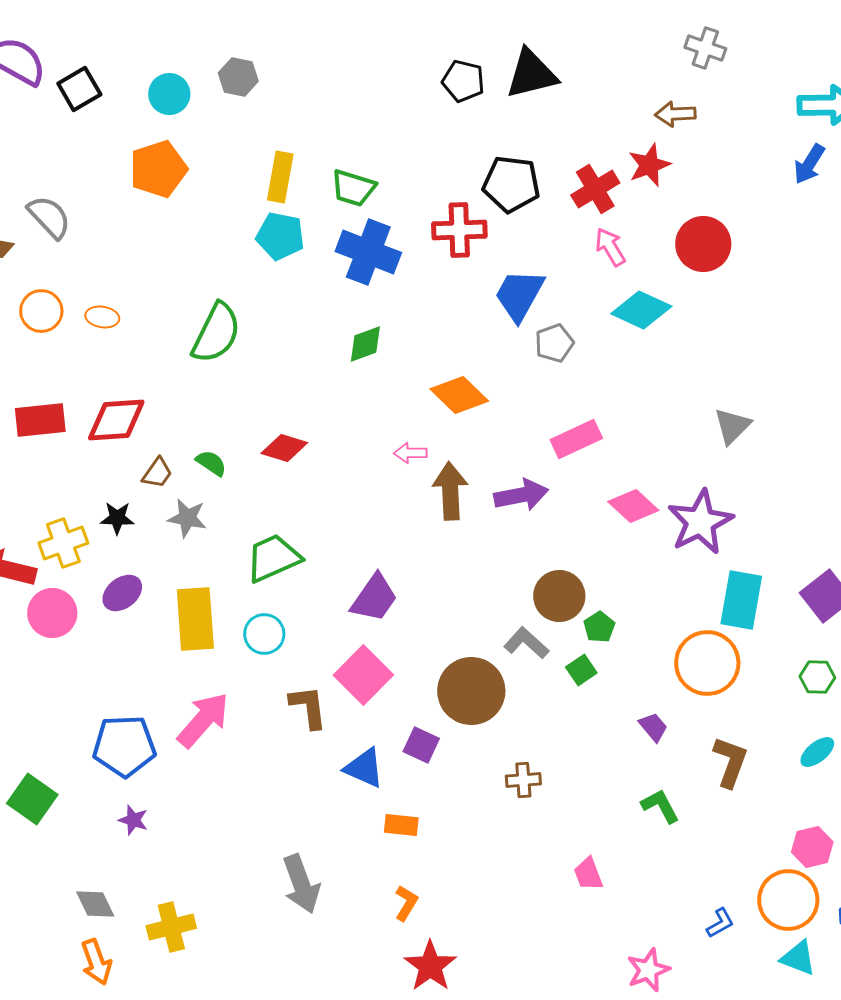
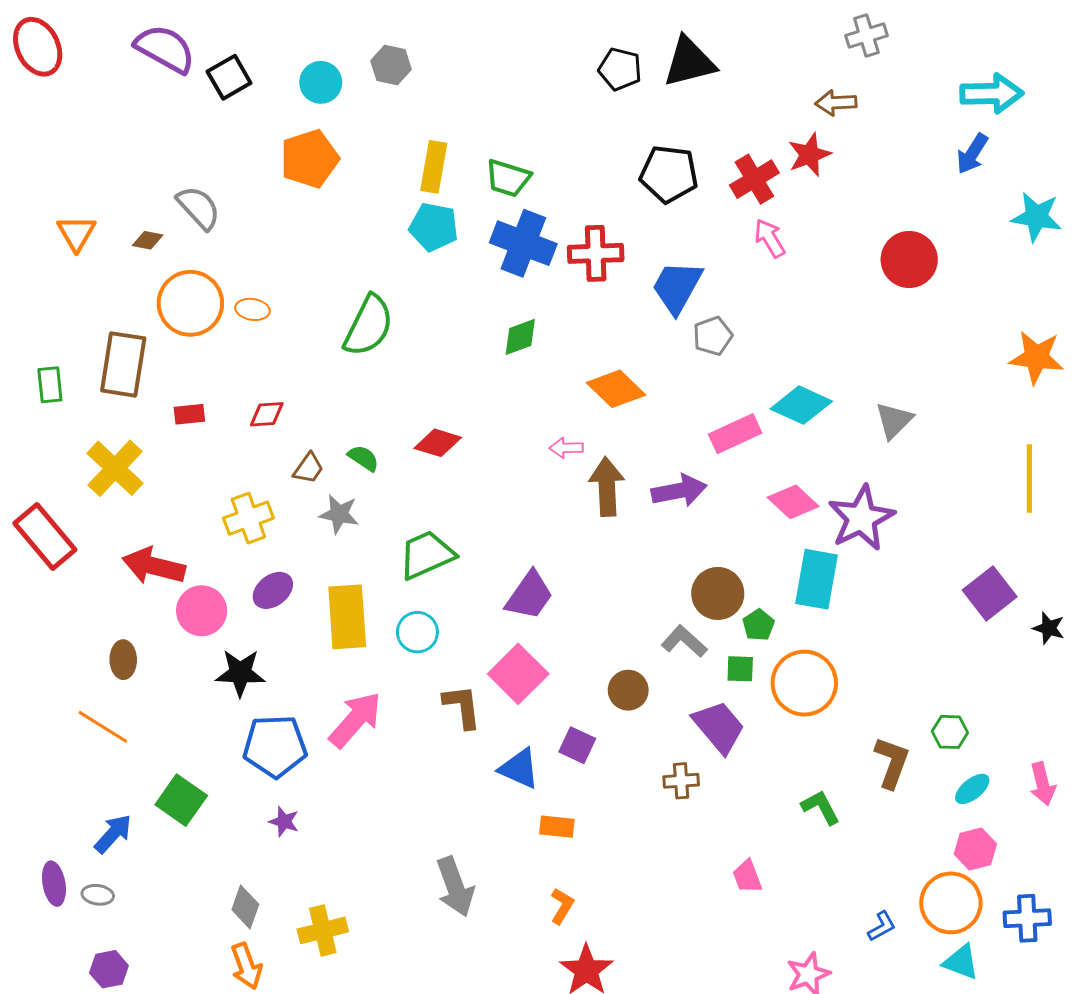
gray cross: (705, 48) -> (866, 36), turned -36
red cross: (459, 230) -> (596, 253), moved
red circle: (703, 244) -> (909, 260), moved
cyan diamond: (641, 310) -> (801, 405), moved
orange circle: (41, 311) -> (190, 303), size x1.5
red rectangle: (40, 420) -> (189, 414), size x0.6
red diamond: (116, 420) -> (267, 414), size x0.6
black star: (117, 518) -> (240, 673), moved, size x1.4
yellow cross: (63, 543) -> (248, 518), moved
cyan rectangle: (741, 600) -> (817, 579), moved
orange circle: (707, 663) -> (804, 683), moved
green square: (581, 670) -> (740, 669), turned 36
green hexagon: (817, 677) -> (950, 732), moved
brown circle: (471, 691) -> (628, 690), size x0.6
purple trapezoid: (653, 727) -> (719, 727), moved, size x1.8
cyan ellipse: (817, 752) -> (972, 789), moved
gray diamond: (95, 904) -> (245, 907), turned 45

